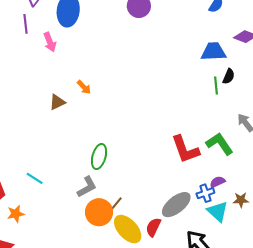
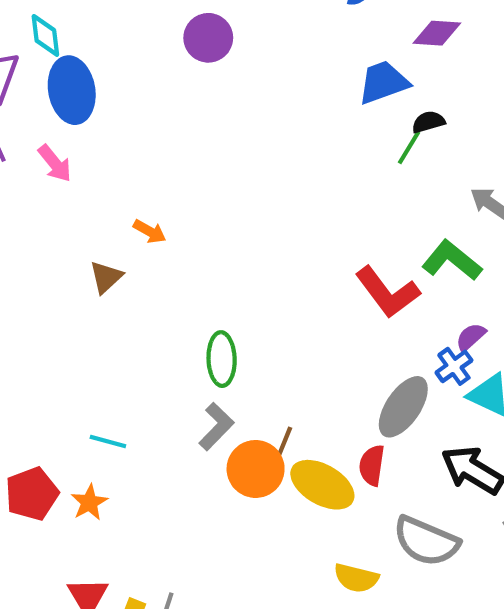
black semicircle: (229, 76) -> (428, 122), turned -112
green line: (216, 85) -> (409, 148), turned 54
orange star: (16, 214) -> (89, 502), moved

